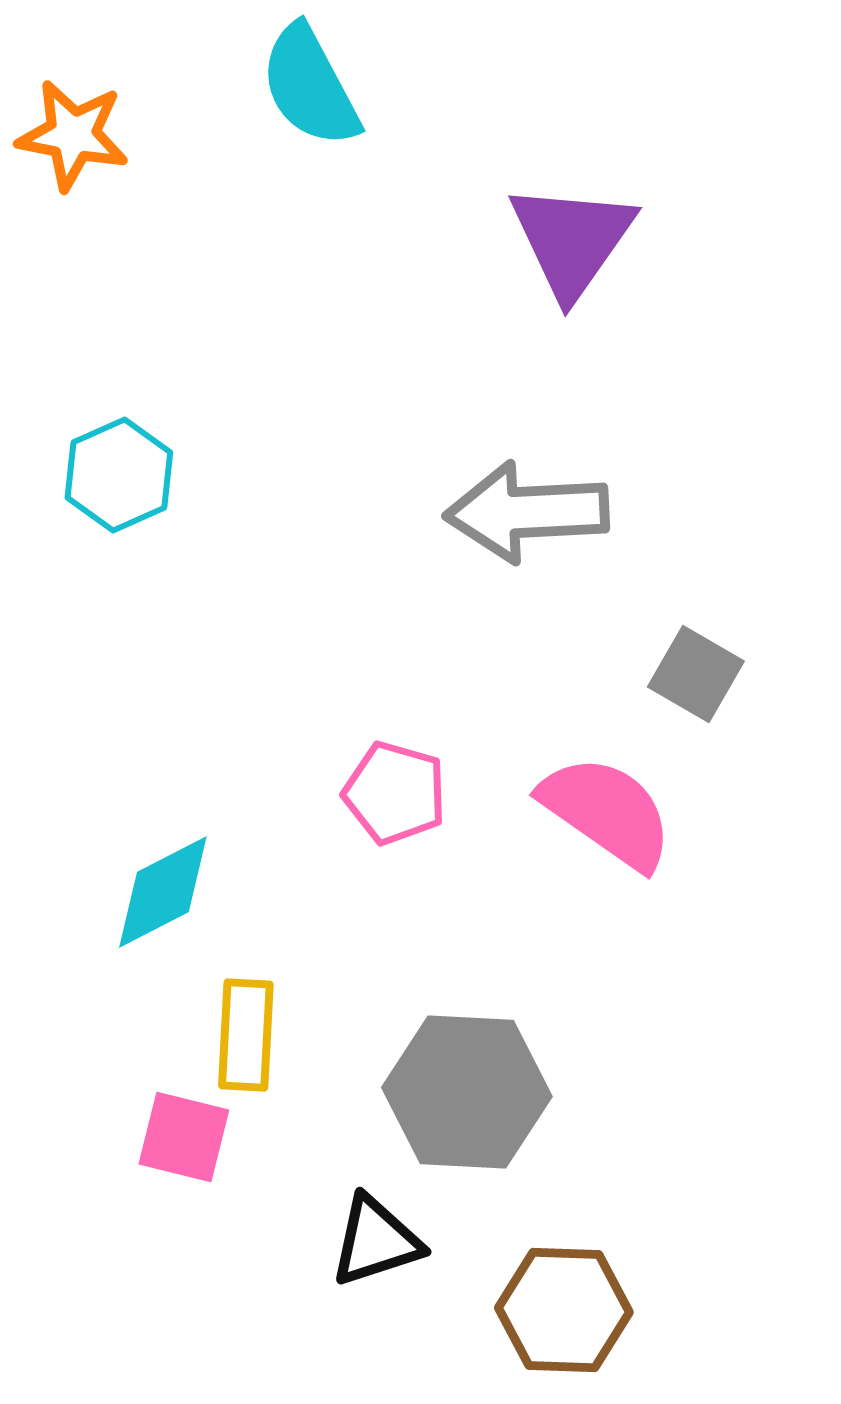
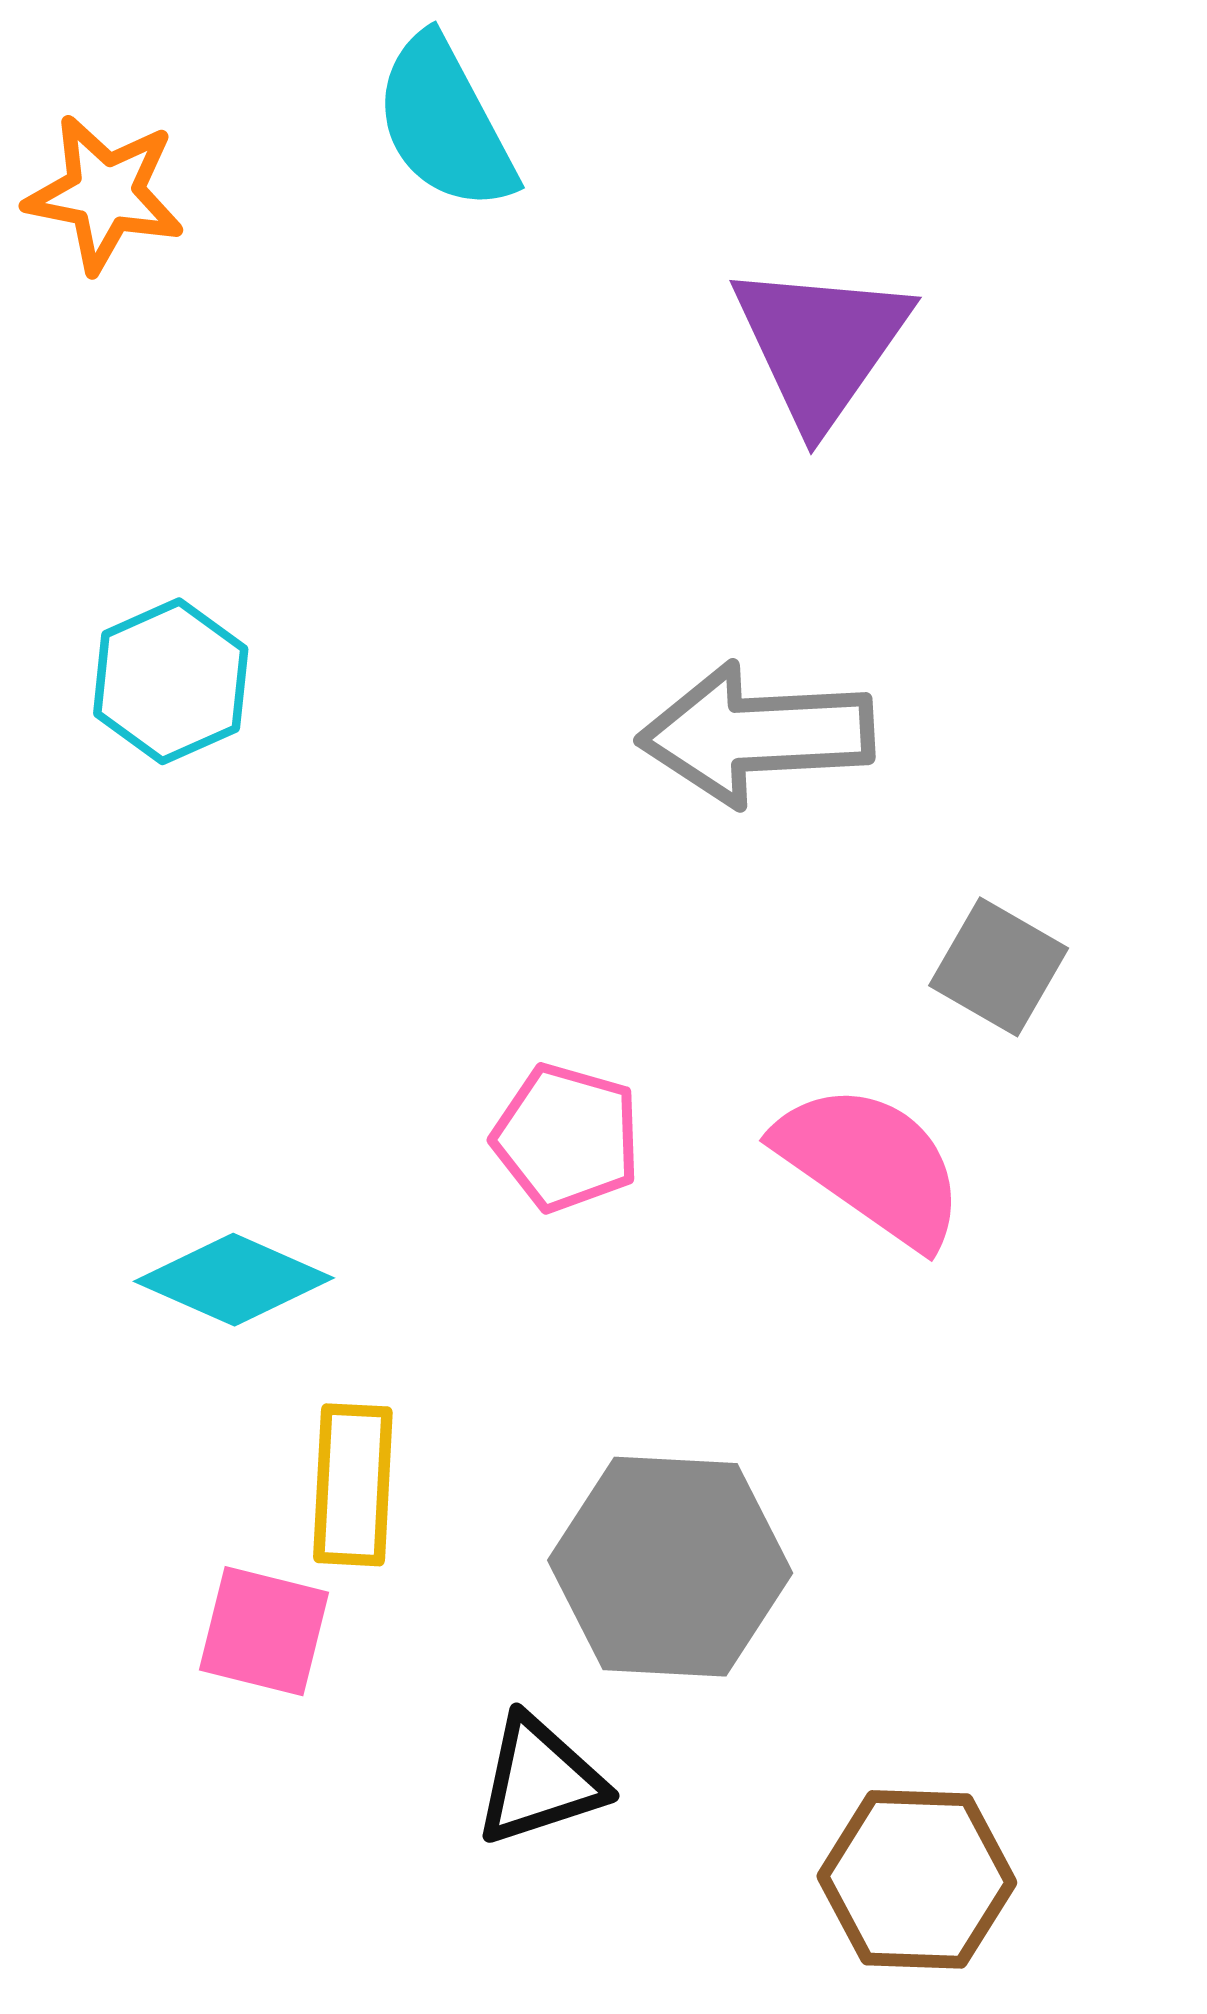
cyan diamond: (163, 892) -> (234, 1280), turned 51
brown hexagon: (564, 1310) -> (917, 1879), moved

